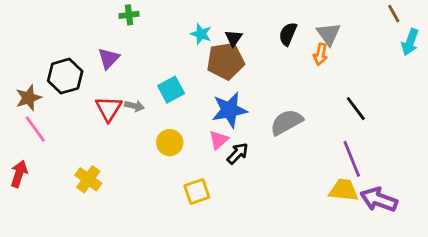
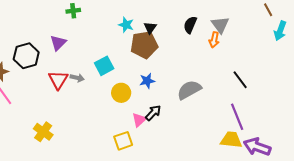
blue star: (229, 110) -> (147, 81), size x0.6
pink triangle: (219, 140) -> (139, 120), moved
yellow circle: (170, 143) -> (121, 93), moved

